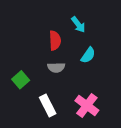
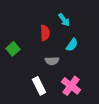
gray semicircle: (56, 67) -> (52, 61), moved
green square: (21, 80) -> (13, 49), moved

